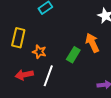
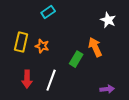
orange star: (39, 52) -> (42, 46), moved
red arrow: (24, 75) -> (27, 79), turned -78

